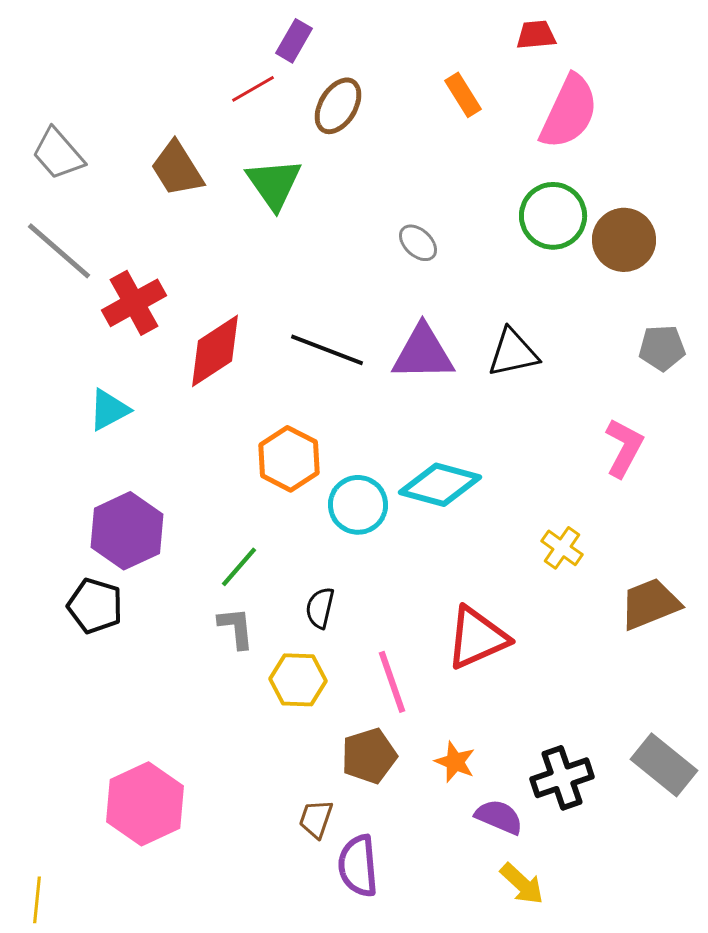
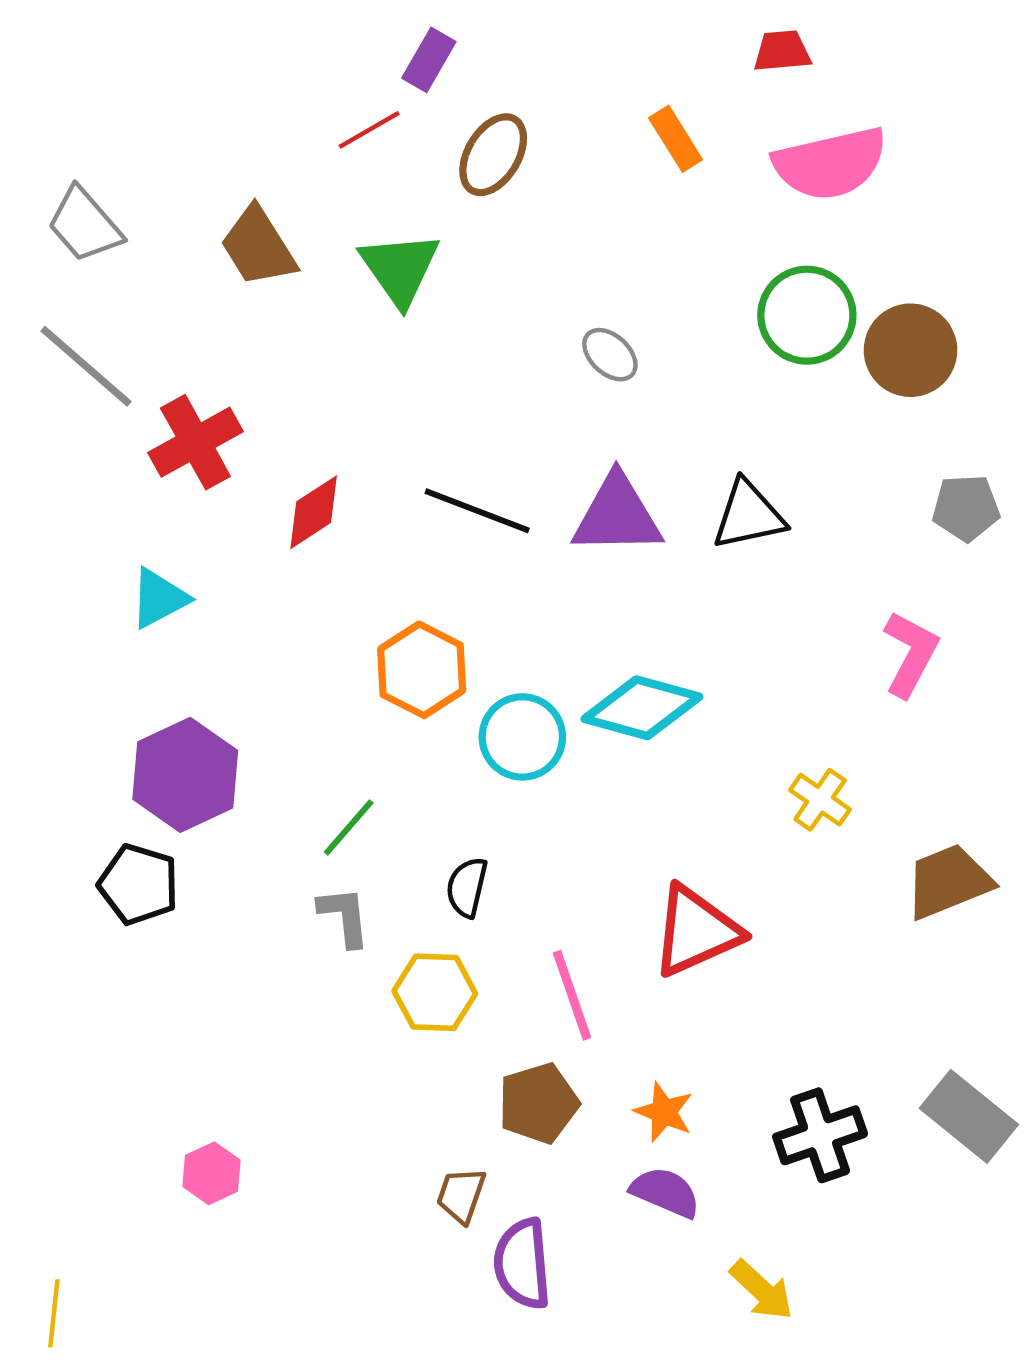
pink semicircle: (569, 112) -> (830, 163), turned 52
red diamond: (215, 351) -> (314, 512), size x0.7
pink hexagon: (145, 804) -> (212, 1173), size x0.5
purple semicircle: (499, 817) -> (665, 1192), moved

